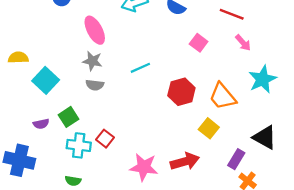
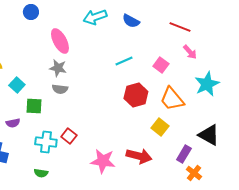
pink square: (199, 43) -> (161, 65), moved
cyan line: (140, 68) -> (124, 61), moved
cyan square: (46, 80) -> (17, 85), size x0.7
green square: (68, 117) -> (34, 106), moved, turned 36
red arrow: (185, 161) -> (139, 156), turned 30

